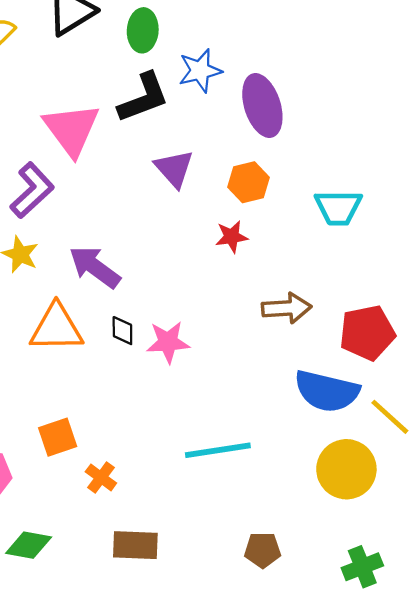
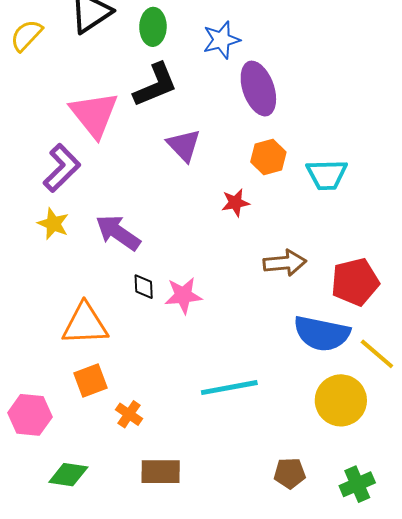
blue star: (200, 71) -> (221, 40), moved
orange hexagon: (248, 182) -> (268, 157), moved
orange triangle: (57, 328) -> (85, 324), moved
brown pentagon: (263, 550) -> (290, 473), moved

